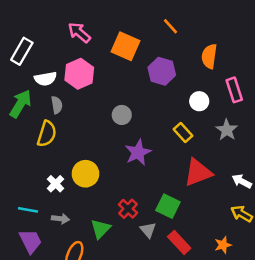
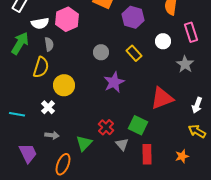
yellow rectangle: (183, 132) -> (134, 53), moved
yellow circle: (85, 174) -> (64, 85), moved
white arrow: (242, 181) -> (197, 105), turned -98
cyan line: (28, 210) -> (17, 114), moved
red rectangle: (179, 242) -> (147, 154), turned 42

